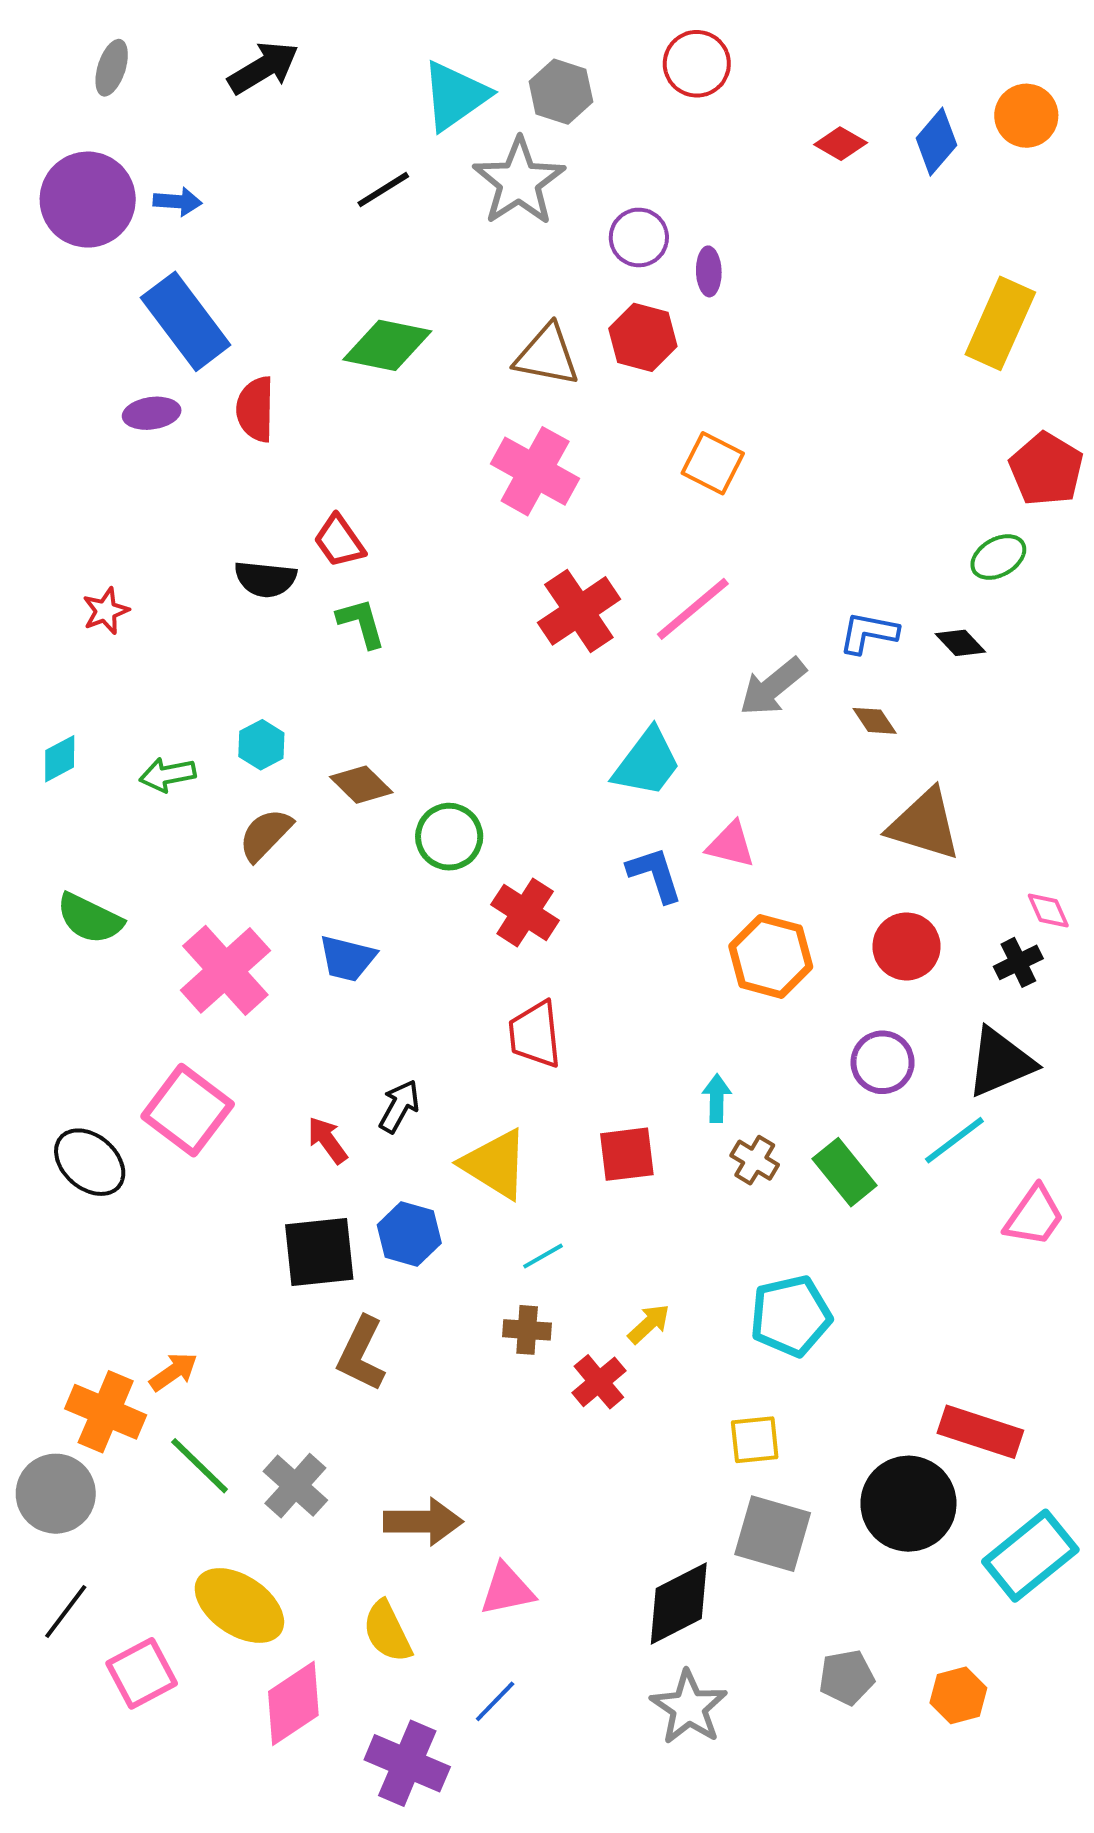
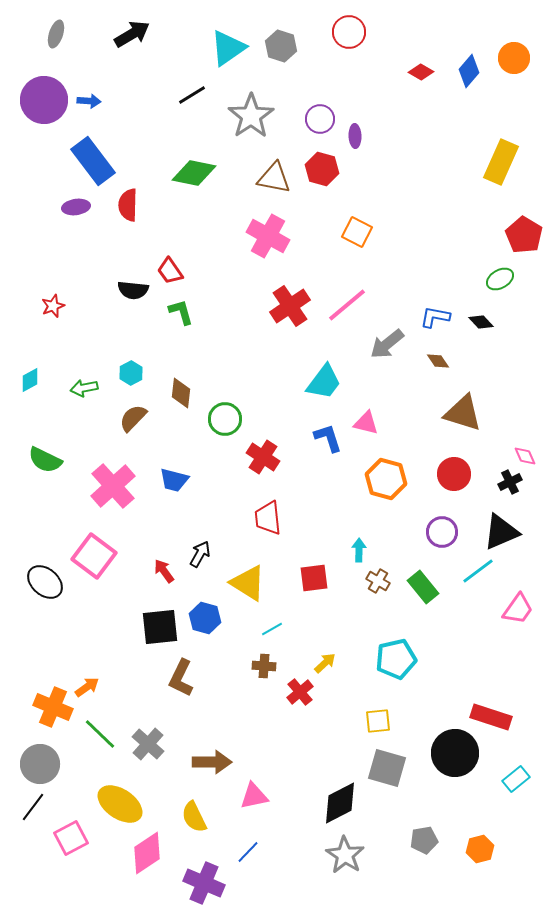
gray star: (519, 182) -> (251, 116), moved
brown diamond: (361, 785) -> (181, 393), turned 52
gray circle: (56, 1494) -> (40, 764), moved
cyan rectangle: (1030, 1556) -> (516, 779), size x0.6

